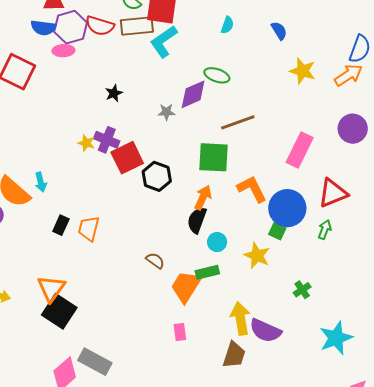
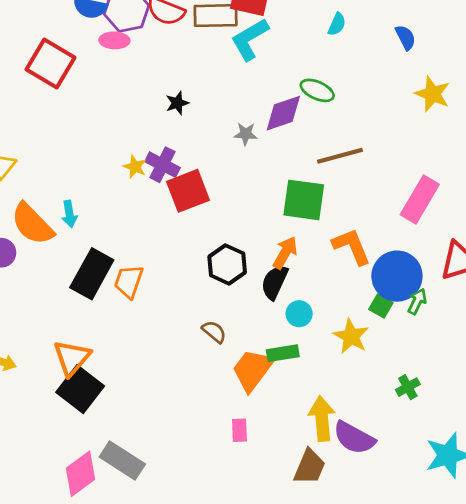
black hexagon: (157, 176) -> (227, 264), moved
black rectangle: (61, 225) -> (92, 274), size x1.8
green arrow: (325, 230) -> (417, 301), moved

